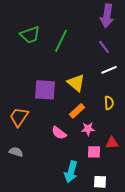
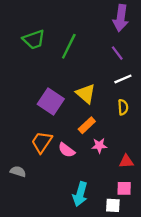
purple square: (45, 90) -> (51, 102), turned 30
yellow semicircle: (109, 103) -> (123, 107), moved
orange trapezoid: (19, 117) -> (42, 142), moved
pink square: (94, 152) -> (124, 188), moved

